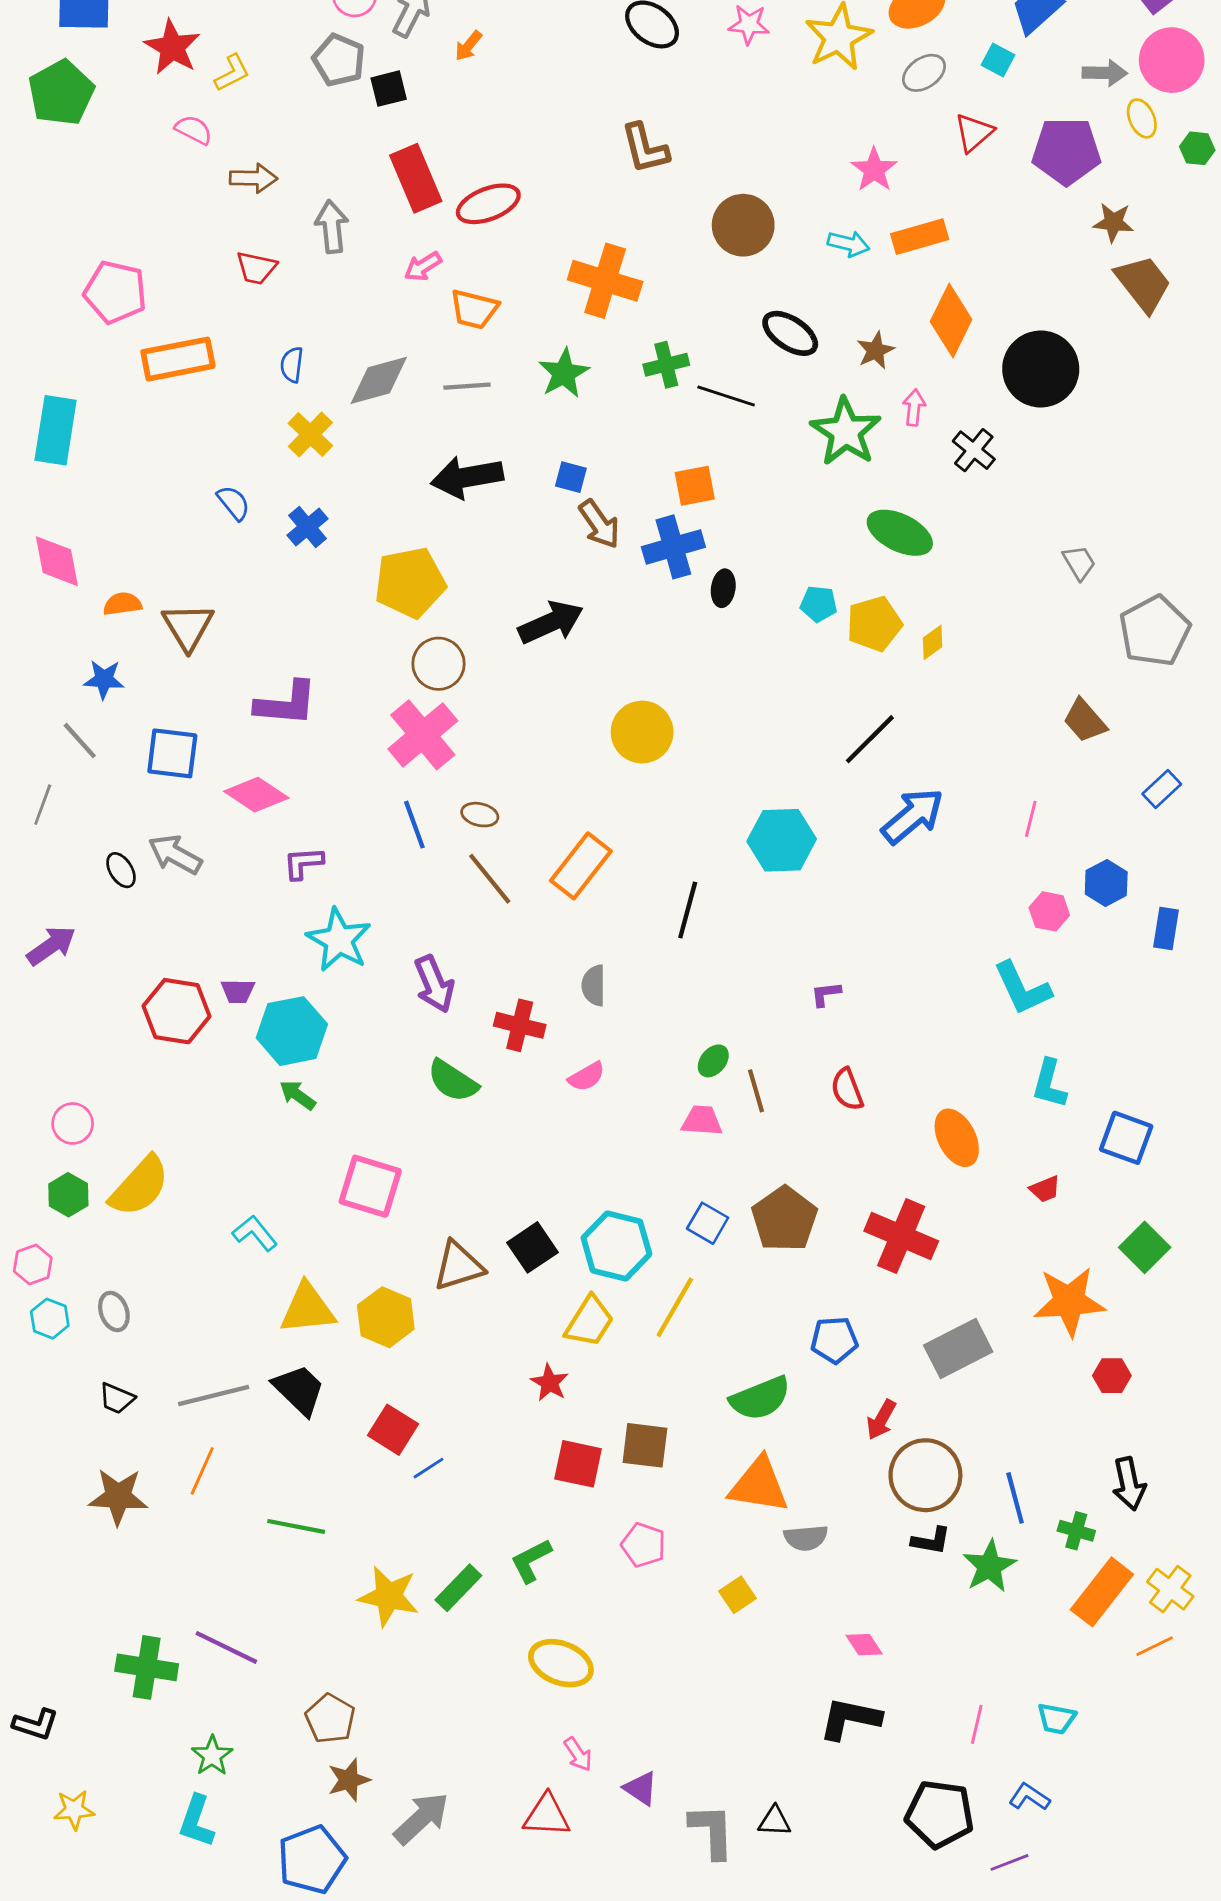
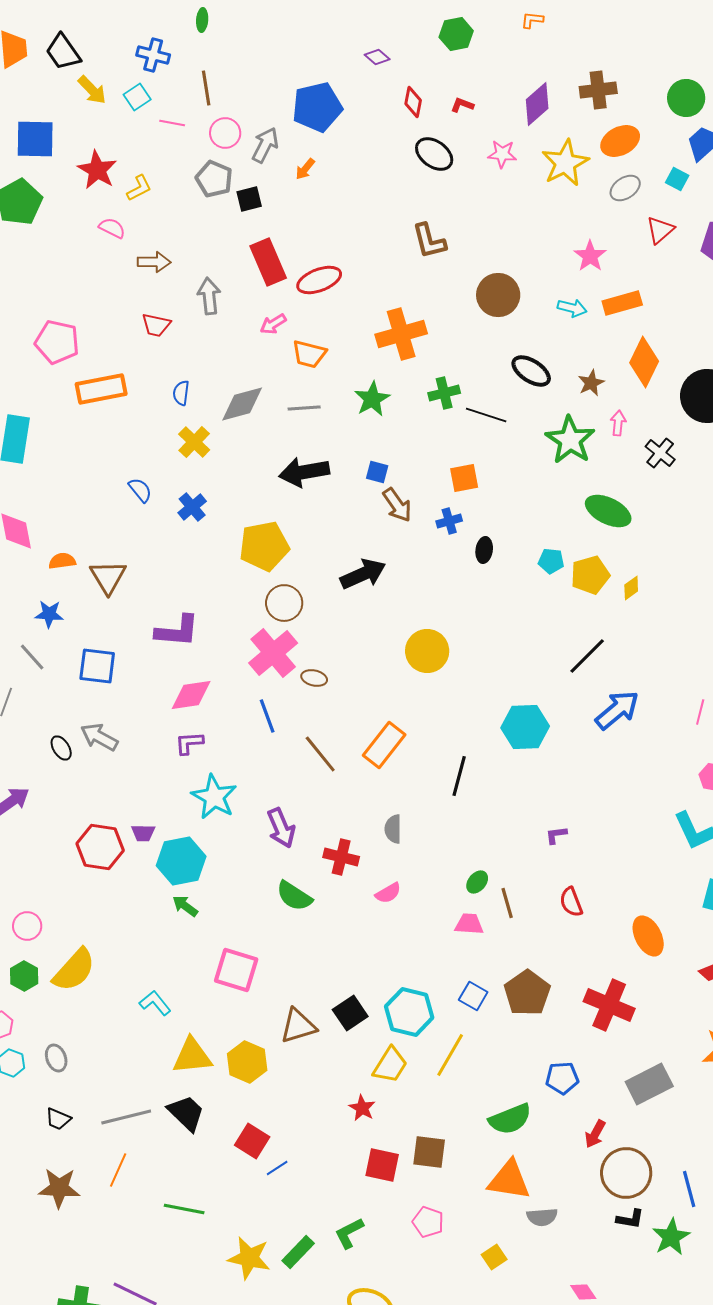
orange cross: (605, 281) -> (401, 334), turned -33
blue cross: (673, 547) -> (449, 521), size x0.6
pink diamond: (256, 795) -> (191, 695), moved, turned -42
brown ellipse: (480, 815) -> (314, 678), moved

